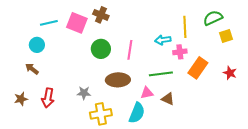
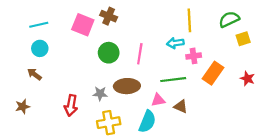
cyan line: (49, 23) -> (39, 25), moved
yellow line: (185, 27) -> (189, 20), moved
gray star: (84, 93) -> (100, 94), moved
red arrow: (48, 98) -> (71, 105), moved

